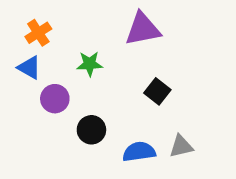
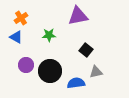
purple circle: (55, 99) -> (26, 65), moved
black circle: (91, 130) -> (50, 71), size x1.5
gray triangle: (181, 146) -> (96, 72), moved

